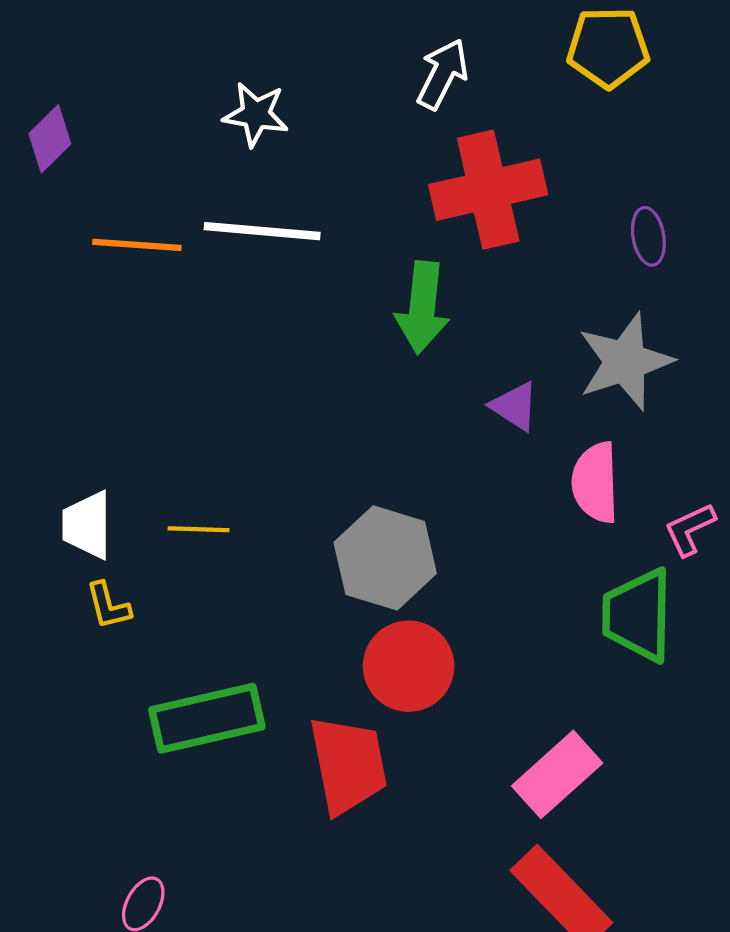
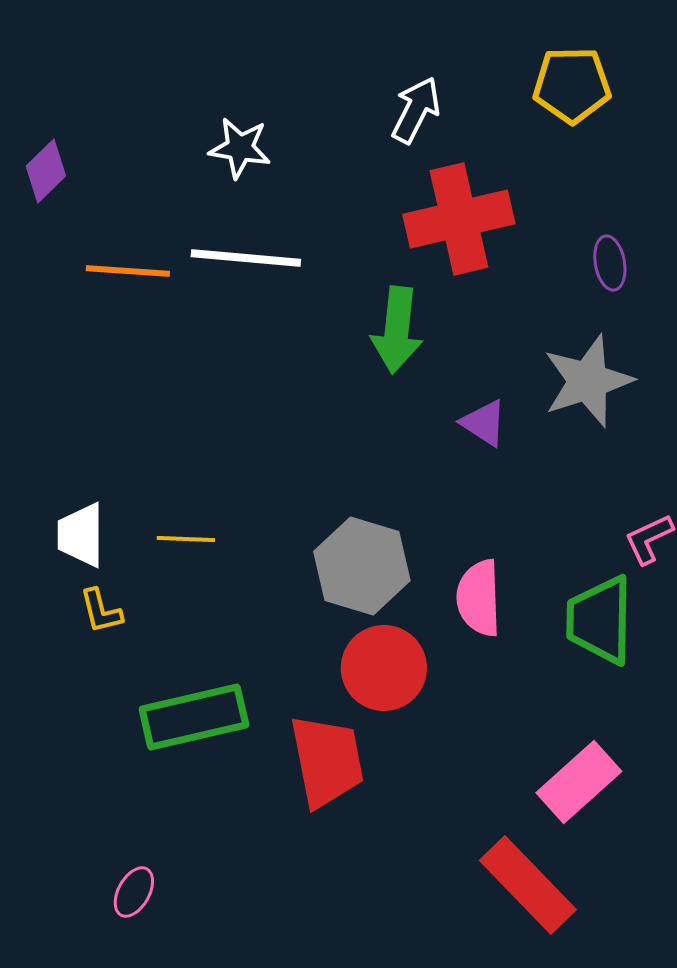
pink semicircle: (595, 483) -> (479, 598), moved
pink rectangle: (557, 774) -> (579, 782), moved

